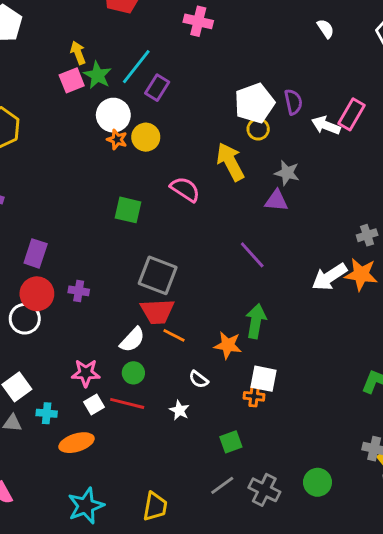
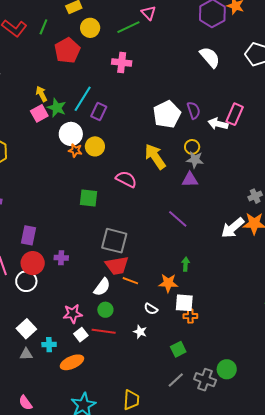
white semicircle: (326, 29) -> (210, 57), size x1.6
yellow circle: (258, 129) -> (192, 147), moved
green arrow: (256, 321) -> (186, 264), size x0.6
white square: (264, 379) -> (184, 303), moved
green circle: (317, 482) -> (227, 369), moved

